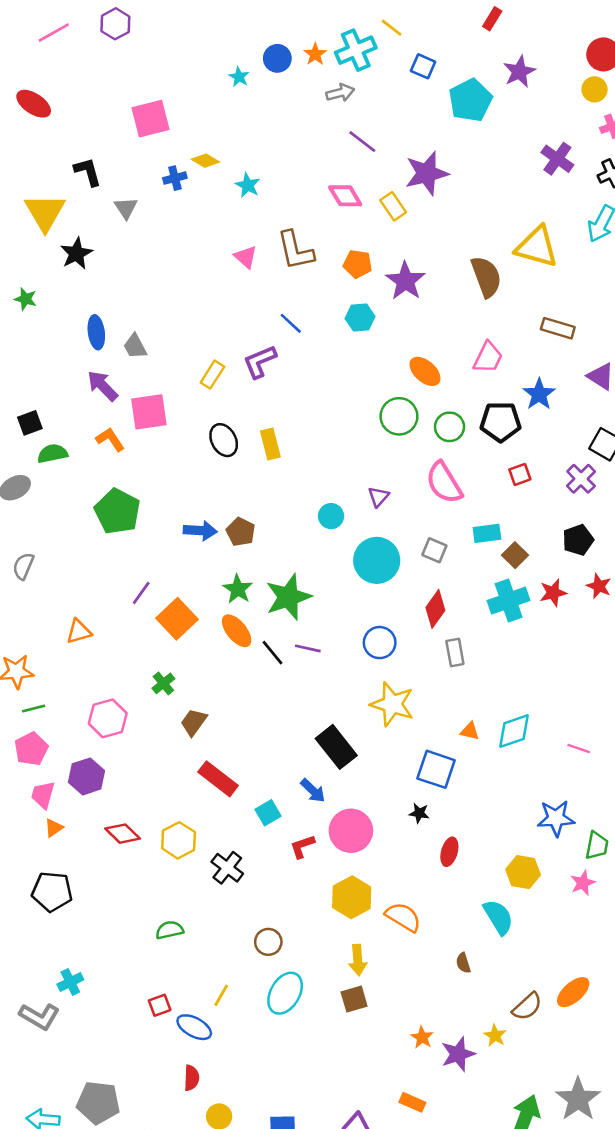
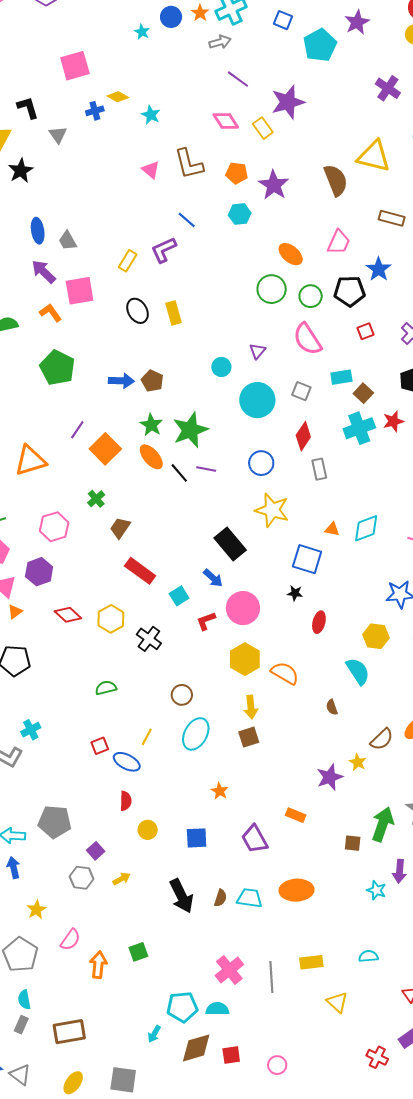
orange triangle: (79, 632) -> (30, 461), size x1.6
orange star: (422, 1037) -> (220, 791), moved

